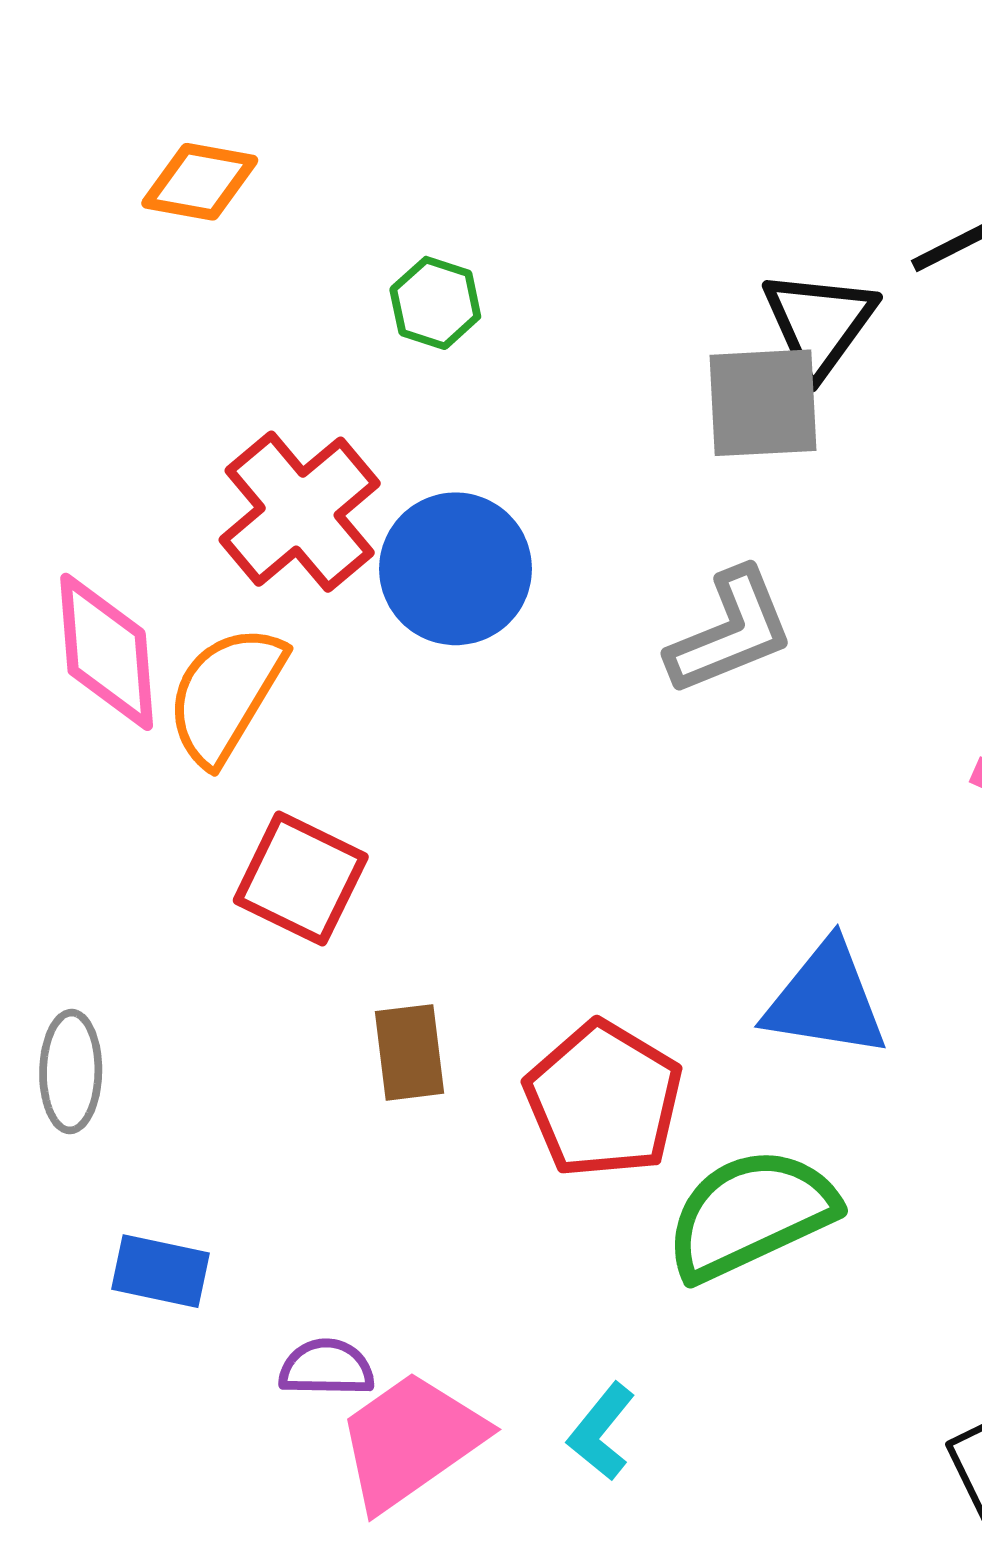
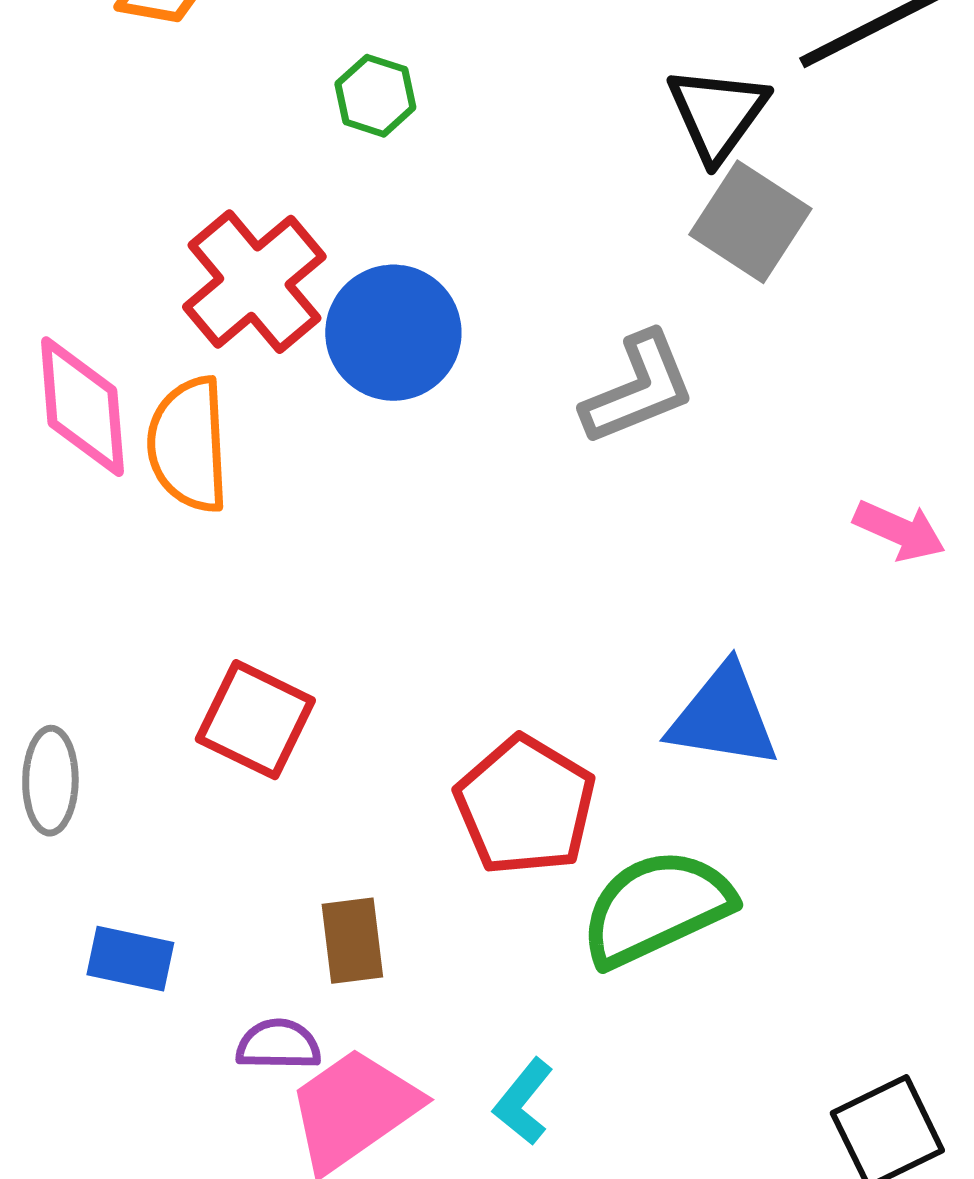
gray square: (763, 403) -> (750, 222), moved, turned 36
orange semicircle: (226, 695) -> (188, 445), turned -34
red square: (301, 879) -> (255, 720), moved
brown rectangle: (410, 1052) -> (352, 941), moved

